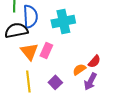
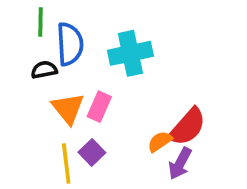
black semicircle: (16, 30) -> (44, 70), size x0.6
red semicircle: (94, 61) -> (187, 127), size x1.6
purple square: (55, 82) -> (92, 152), moved

